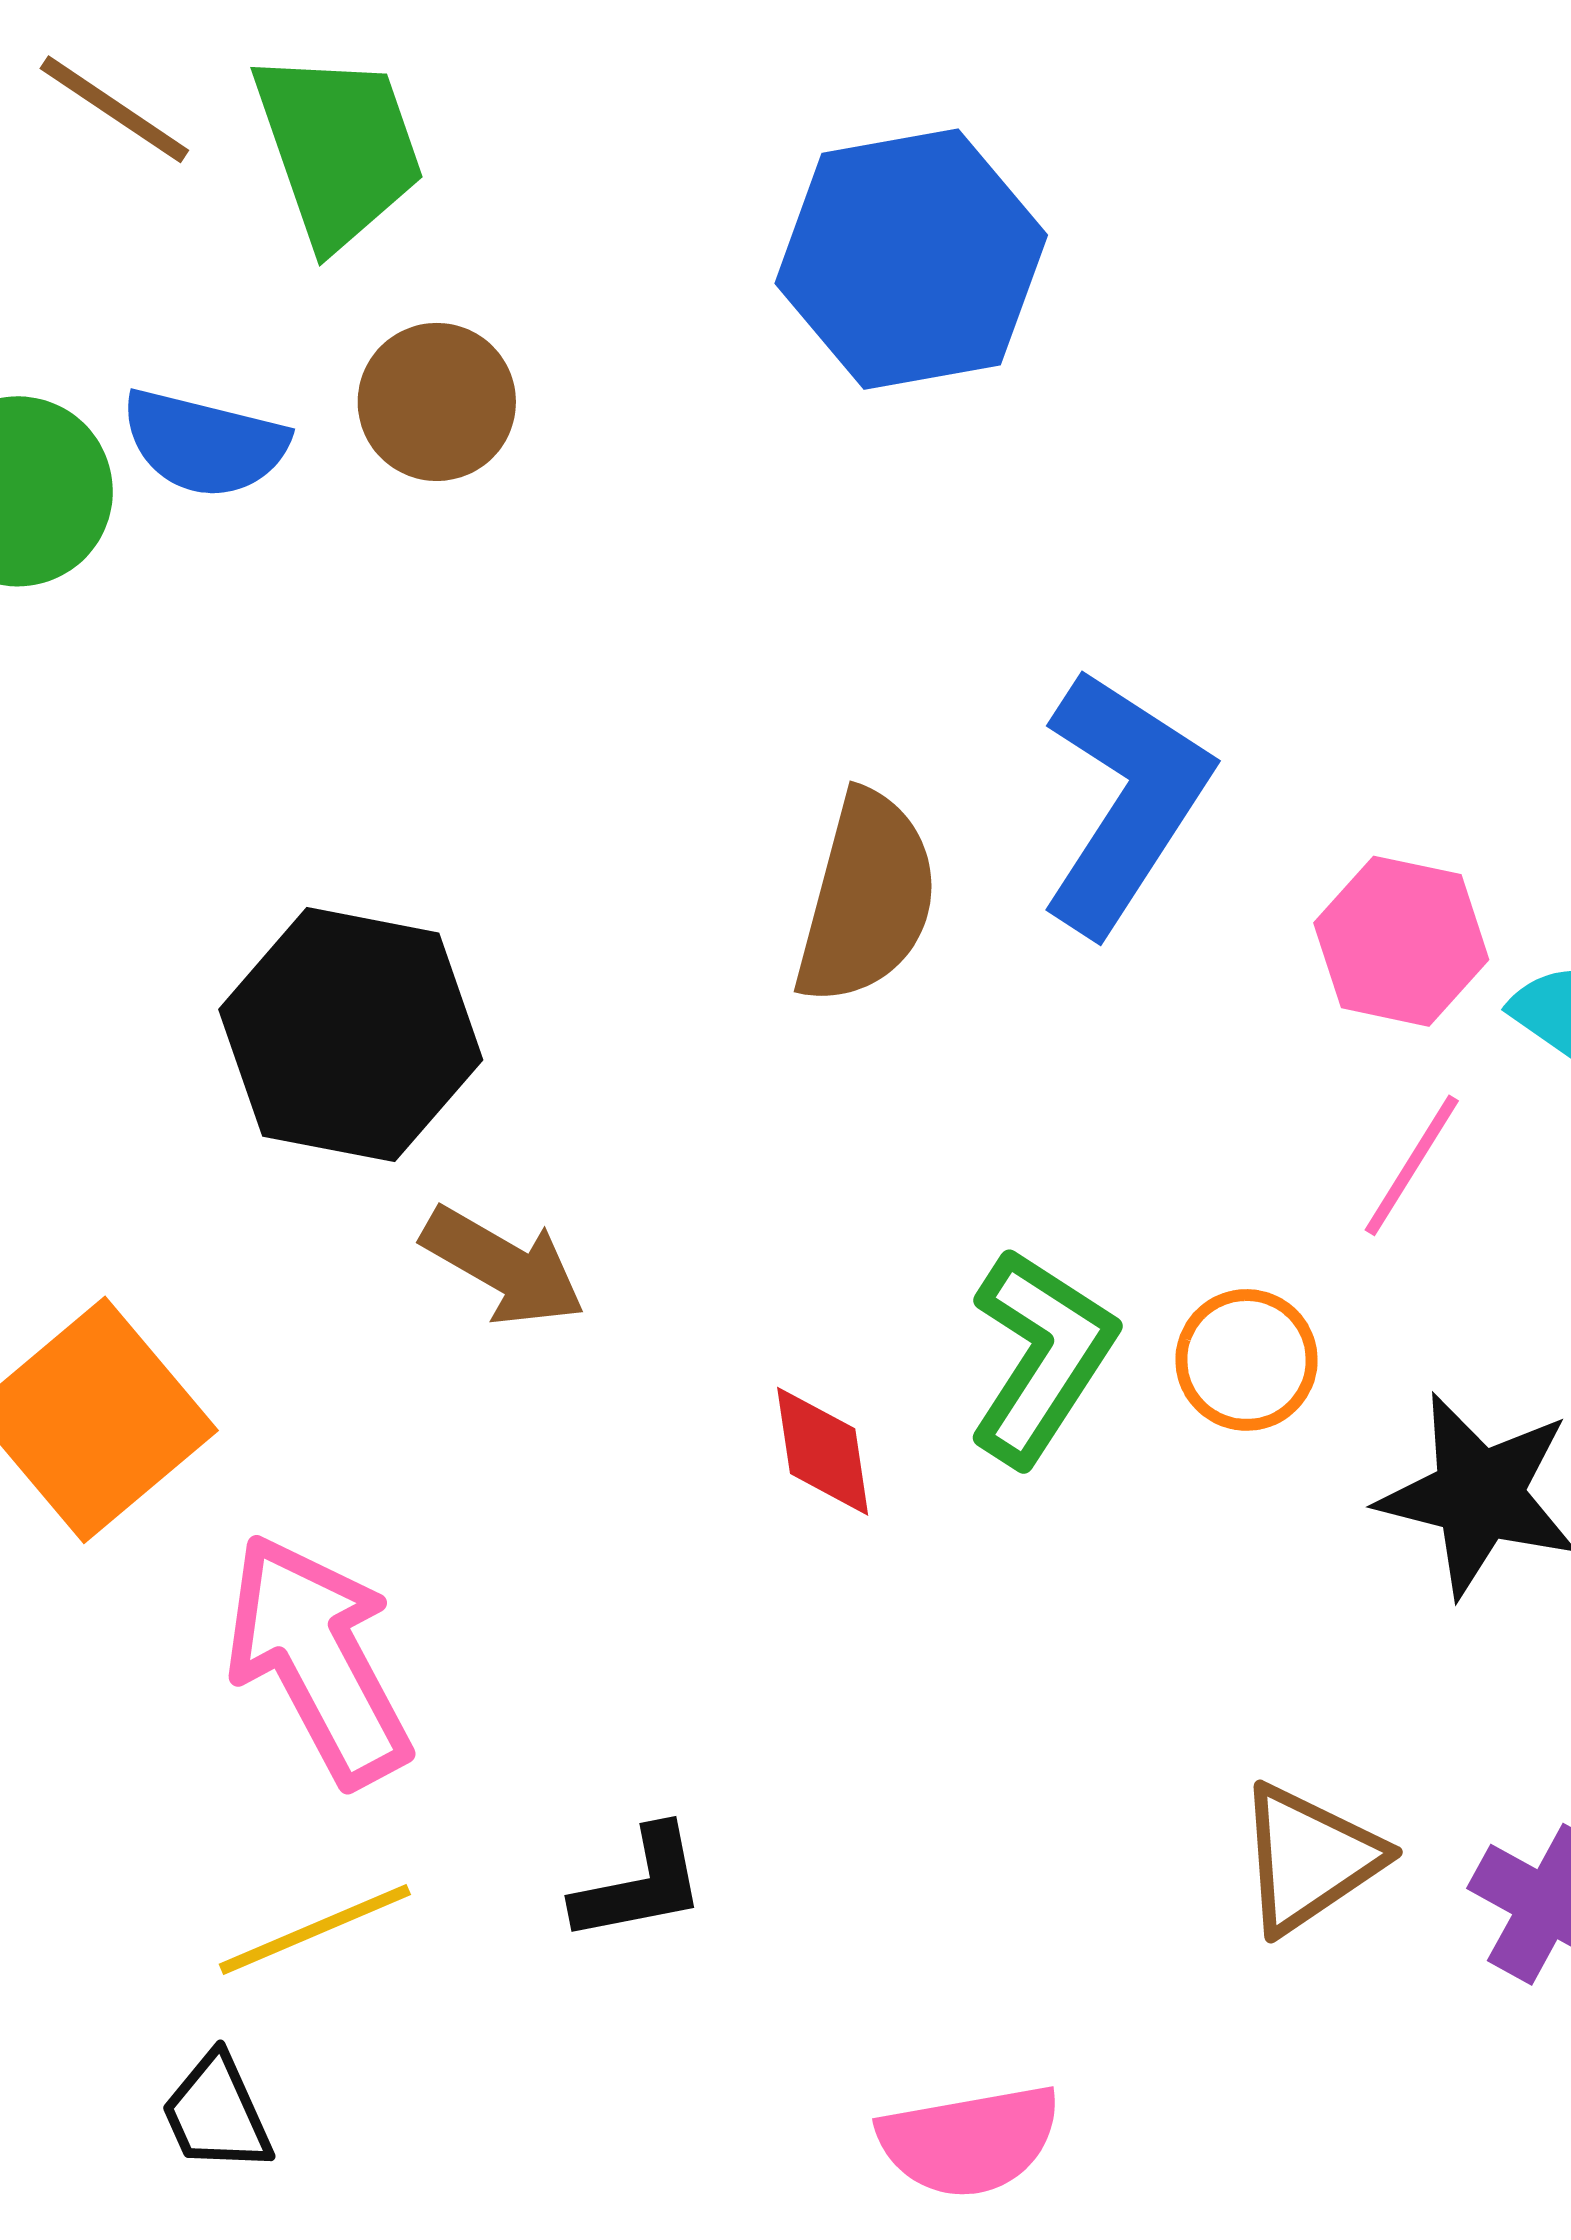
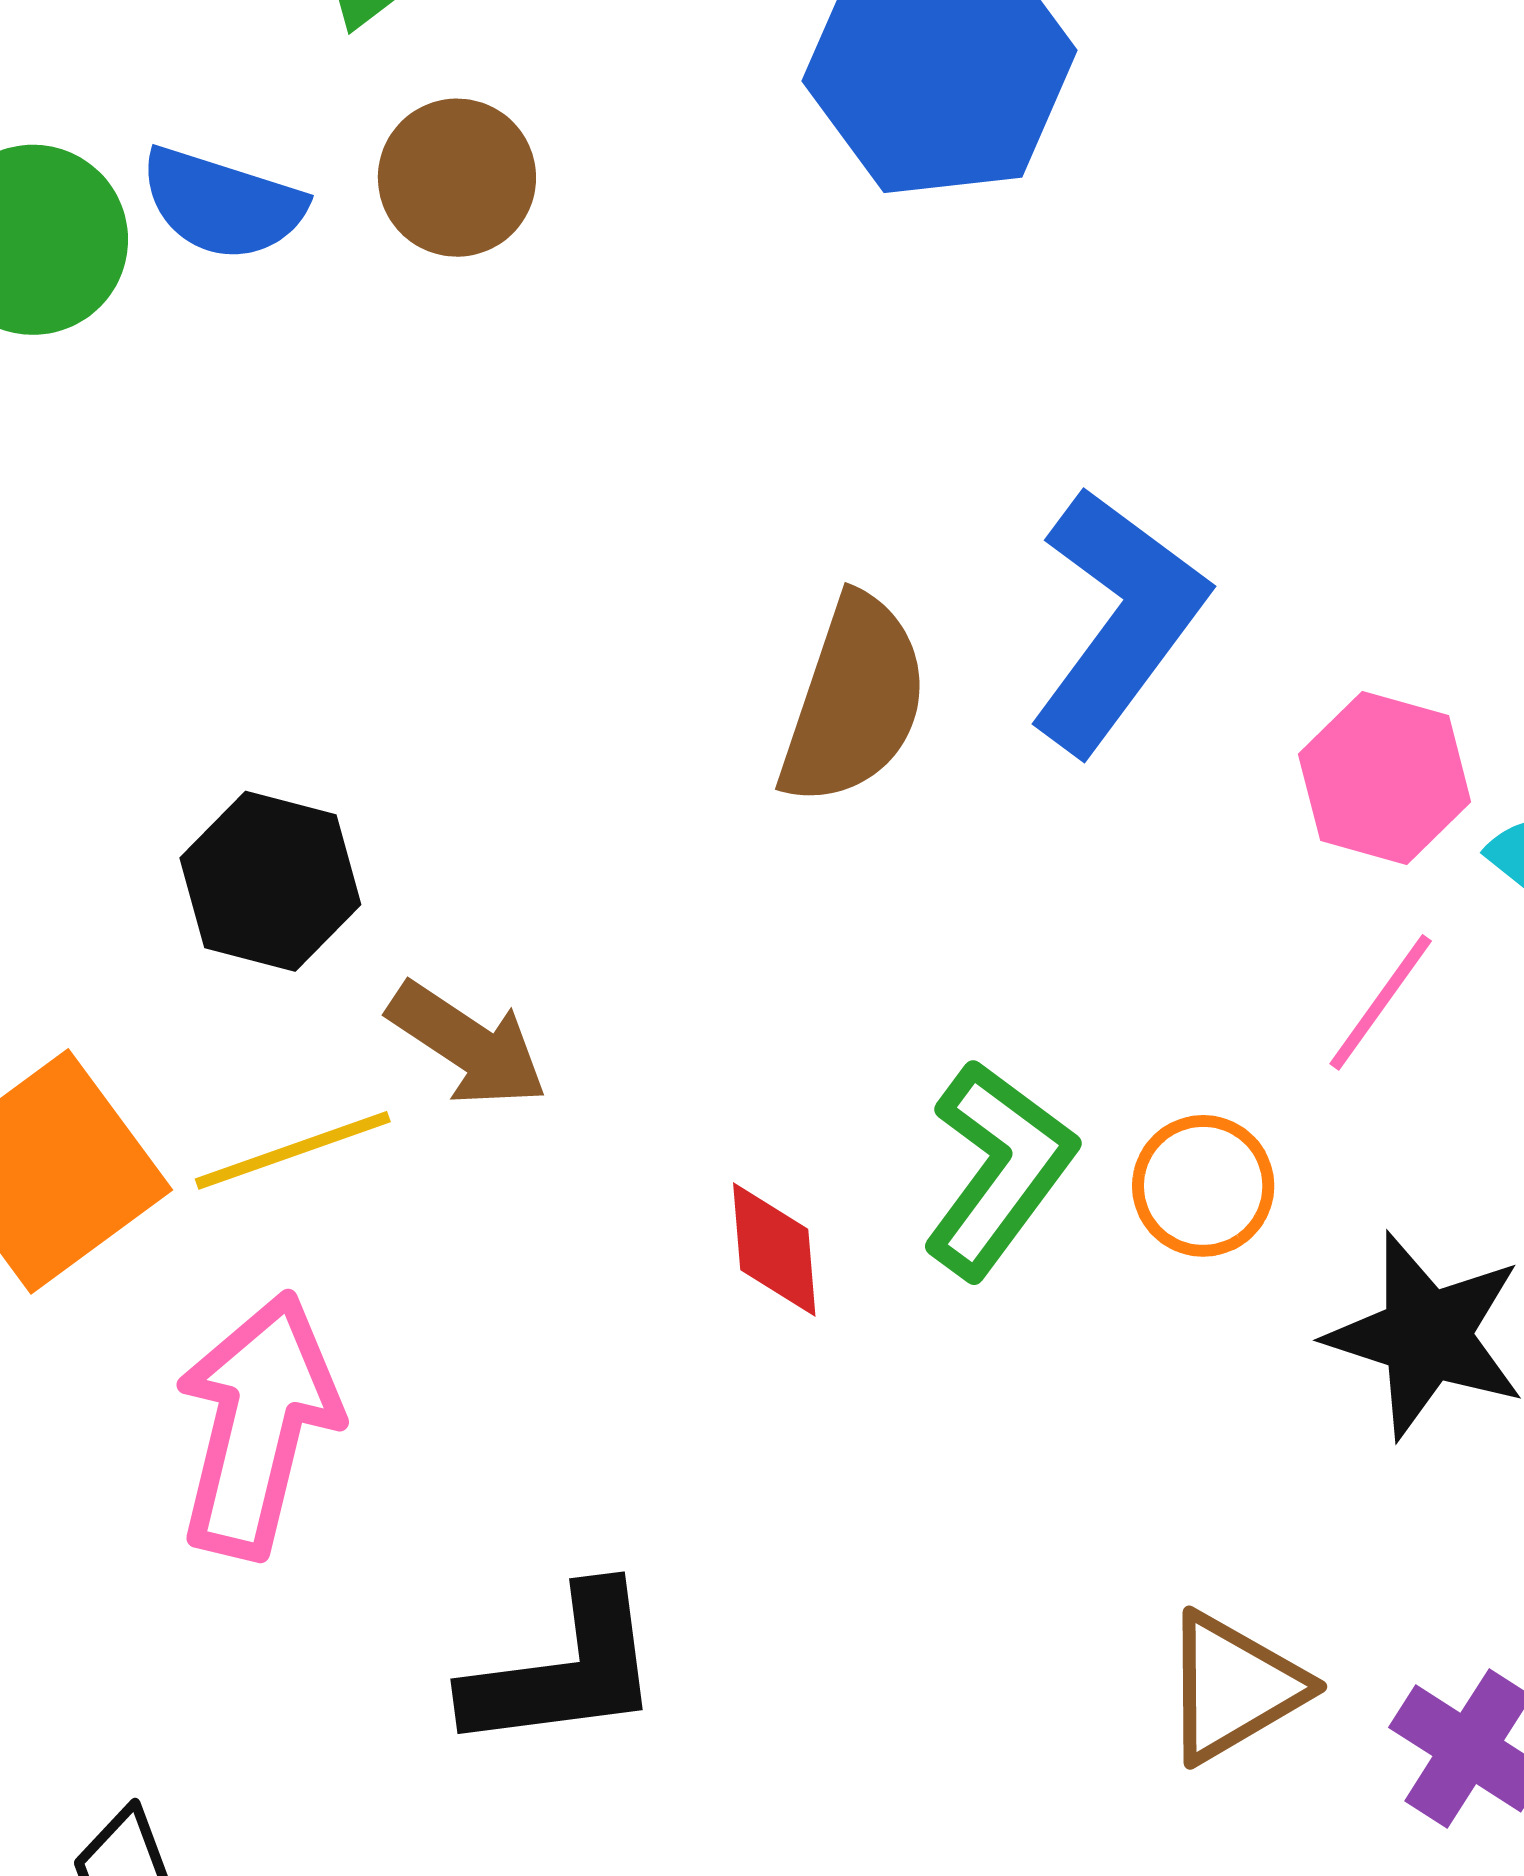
black hexagon: (351, 1035) -> (270, 881), moved, size x0.7
pink arrow: (318, 1660) -> (257, 1425), turned 38
black L-shape: (640, 1885) -> (564, 1670), size x1.5
yellow line: (315, 1929) -> (293, 1150), moved

